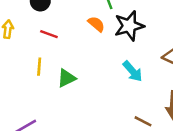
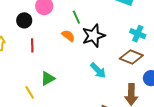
red line: (49, 34) -> (32, 45), turned 72
yellow line: (39, 67) -> (30, 92), moved, turned -32

